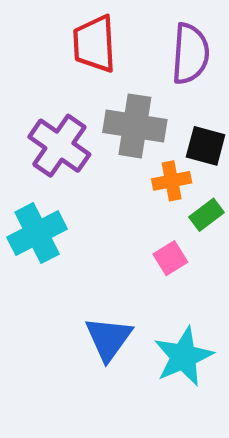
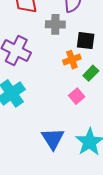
gray cross: (135, 126) -> (55, 24), moved, size x0.7

